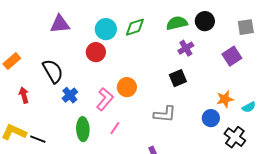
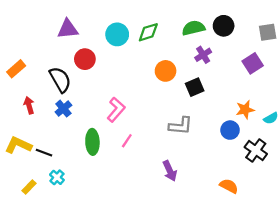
red circle: (96, 52) -> (85, 59), moved
orange circle: (127, 87) -> (166, 71), moved
blue cross: (70, 95) -> (63, 109), moved

